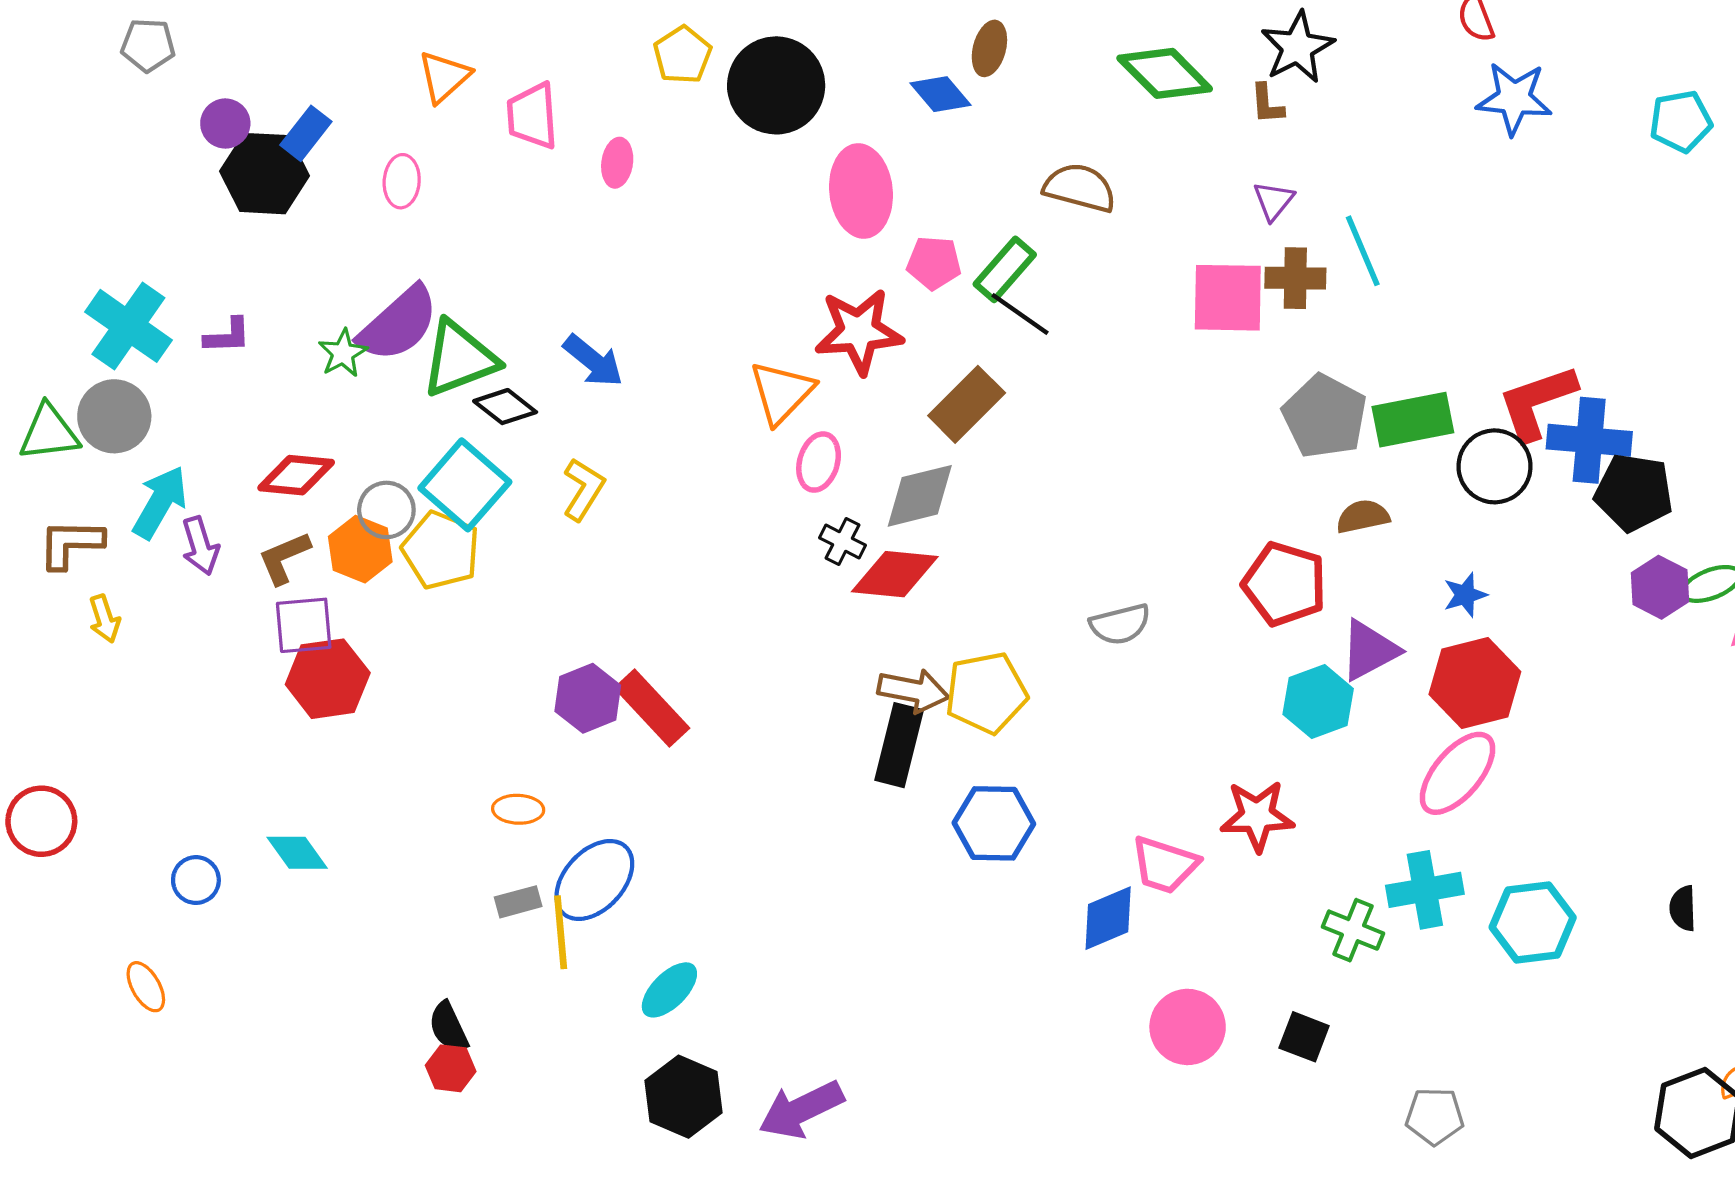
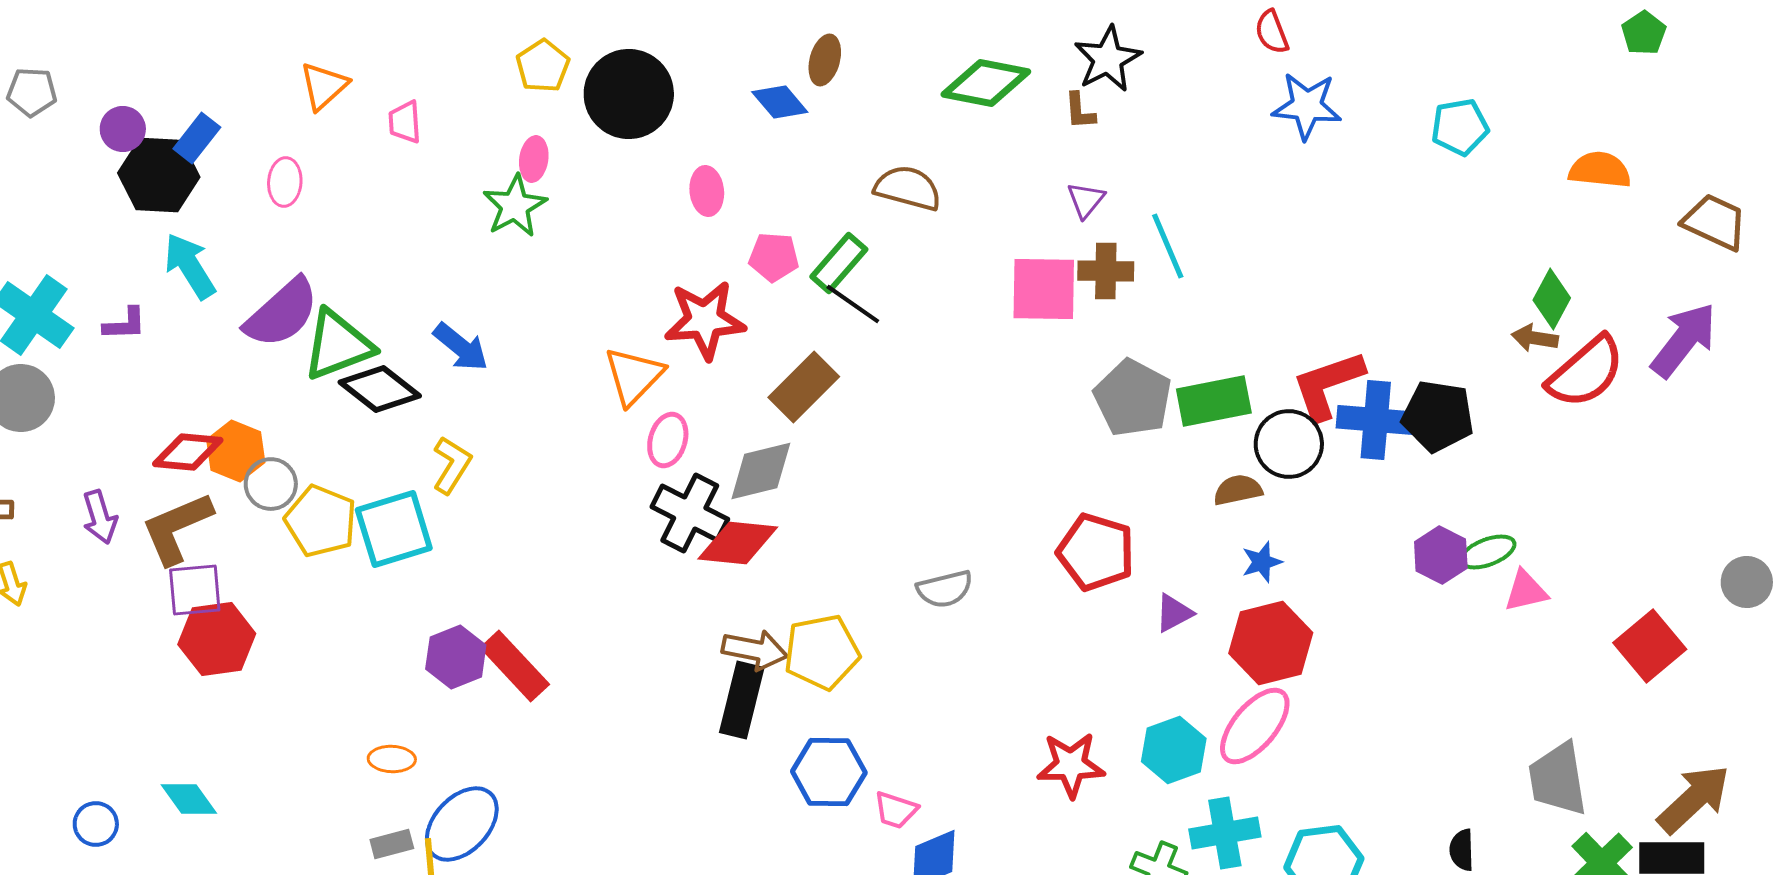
gray pentagon: (148, 45) -> (32, 92), moved
green diamond: (1165, 73) -> (986, 83), turned -34
pink trapezoid: (532, 116) -> (405, 122), size x0.7
pink ellipse: (617, 163) -> (534, 159), moved
pink ellipse: (861, 191) -> (707, 191), size x0.6
green star: (343, 353) -> (515, 206), moved, size x1.4
black diamond: (505, 407) -> (380, 389), size x1.4
cyan square: (465, 485) -> (394, 529), moved, turned 32
black pentagon: (1634, 493) -> (1438, 416), moved
cyan arrow: (160, 502) -> (190, 266), moved, turned -62
brown semicircle: (1363, 516) -> (1238, 490), moved
black cross: (842, 541) -> (690, 513), size x1.8
orange hexagon: (360, 549) -> (236, 451), moved
brown L-shape: (284, 558) -> (177, 528), size x1.5
purple triangle: (1369, 650) -> (1174, 613), size x0.7
cyan hexagon: (1318, 702) -> (1174, 750), moved
pink trapezoid: (1165, 865) -> (896, 810), moved, size x0.7

